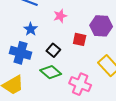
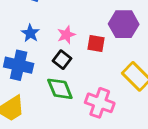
pink star: (60, 16) -> (66, 35), moved
green diamond: (51, 72) -> (60, 89), turned 30

